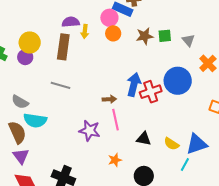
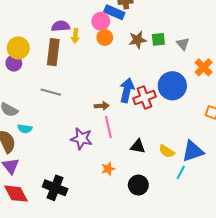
cyan semicircle: (35, 120) -> (25, 129), size x0.6

